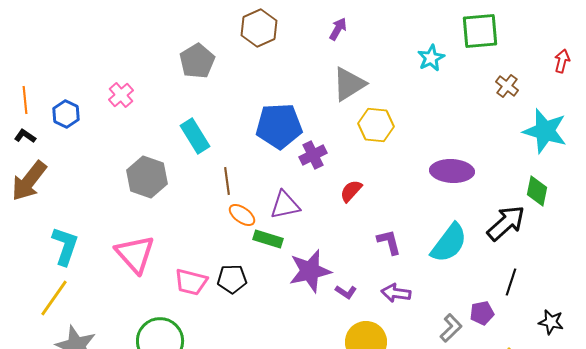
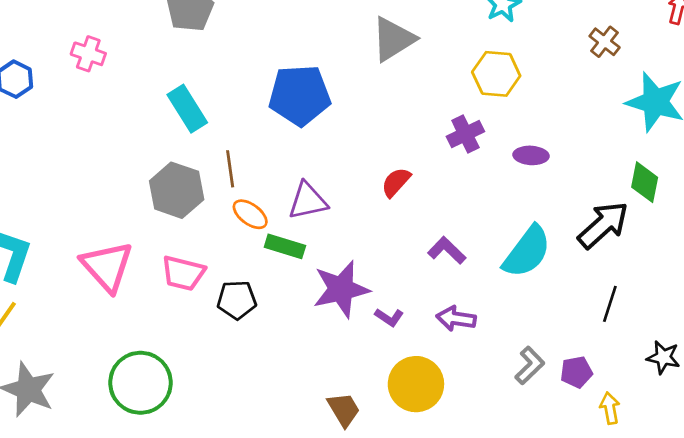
pink cross: (121, 95) -> (88, 54), turned -30
yellow hexagon: (376, 125) -> (496, 74), moved
purple cross: (313, 155) -> (465, 134), moved
purple ellipse: (452, 171) -> (531, 155), size x0.6
gray hexagon: (147, 177) -> (177, 190), moved
purple L-shape: (389, 242) -> (447, 250), turned -32
pink trapezoid: (191, 282) -> (183, 273), moved
purple pentagon: (482, 313) -> (576, 372), moved

